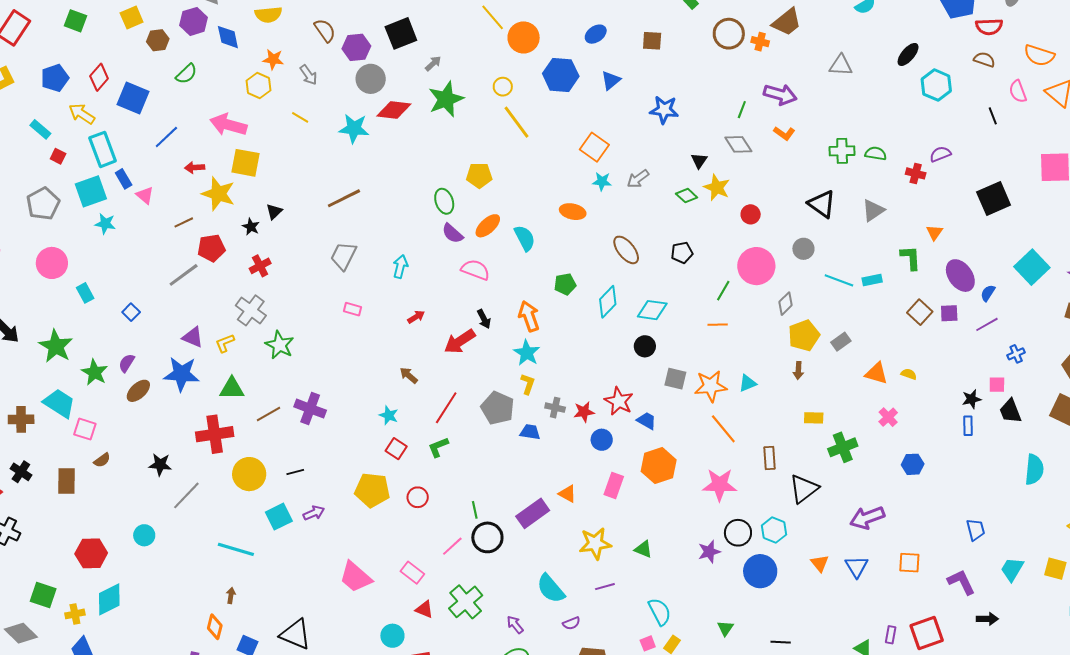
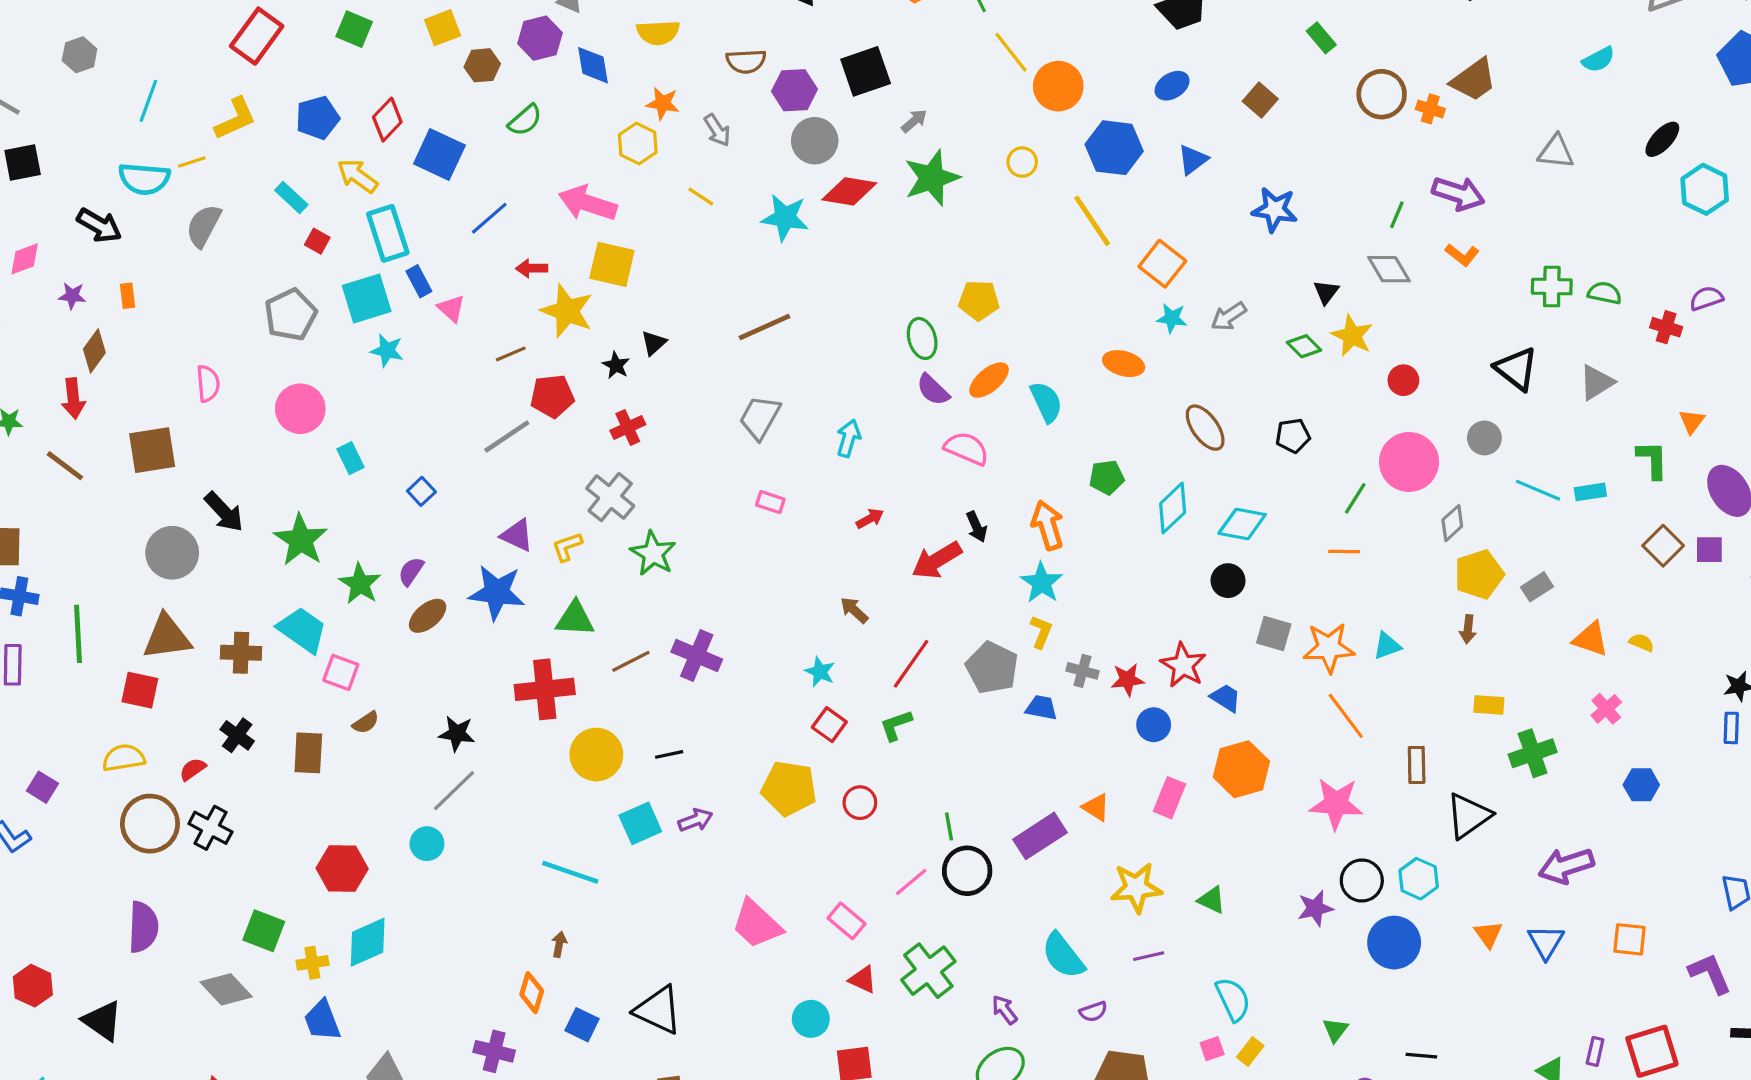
brown semicircle: (325, 30) -> (746, 61), turned 120
brown square: (652, 41) -> (1260, 100), turned 35
yellow line: (517, 122) -> (1092, 221), moved
gray line: (186, 495) -> (454, 791), moved

